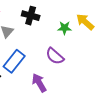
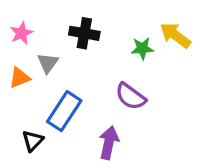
purple arrow: (39, 83) -> (109, 143), turned 48

